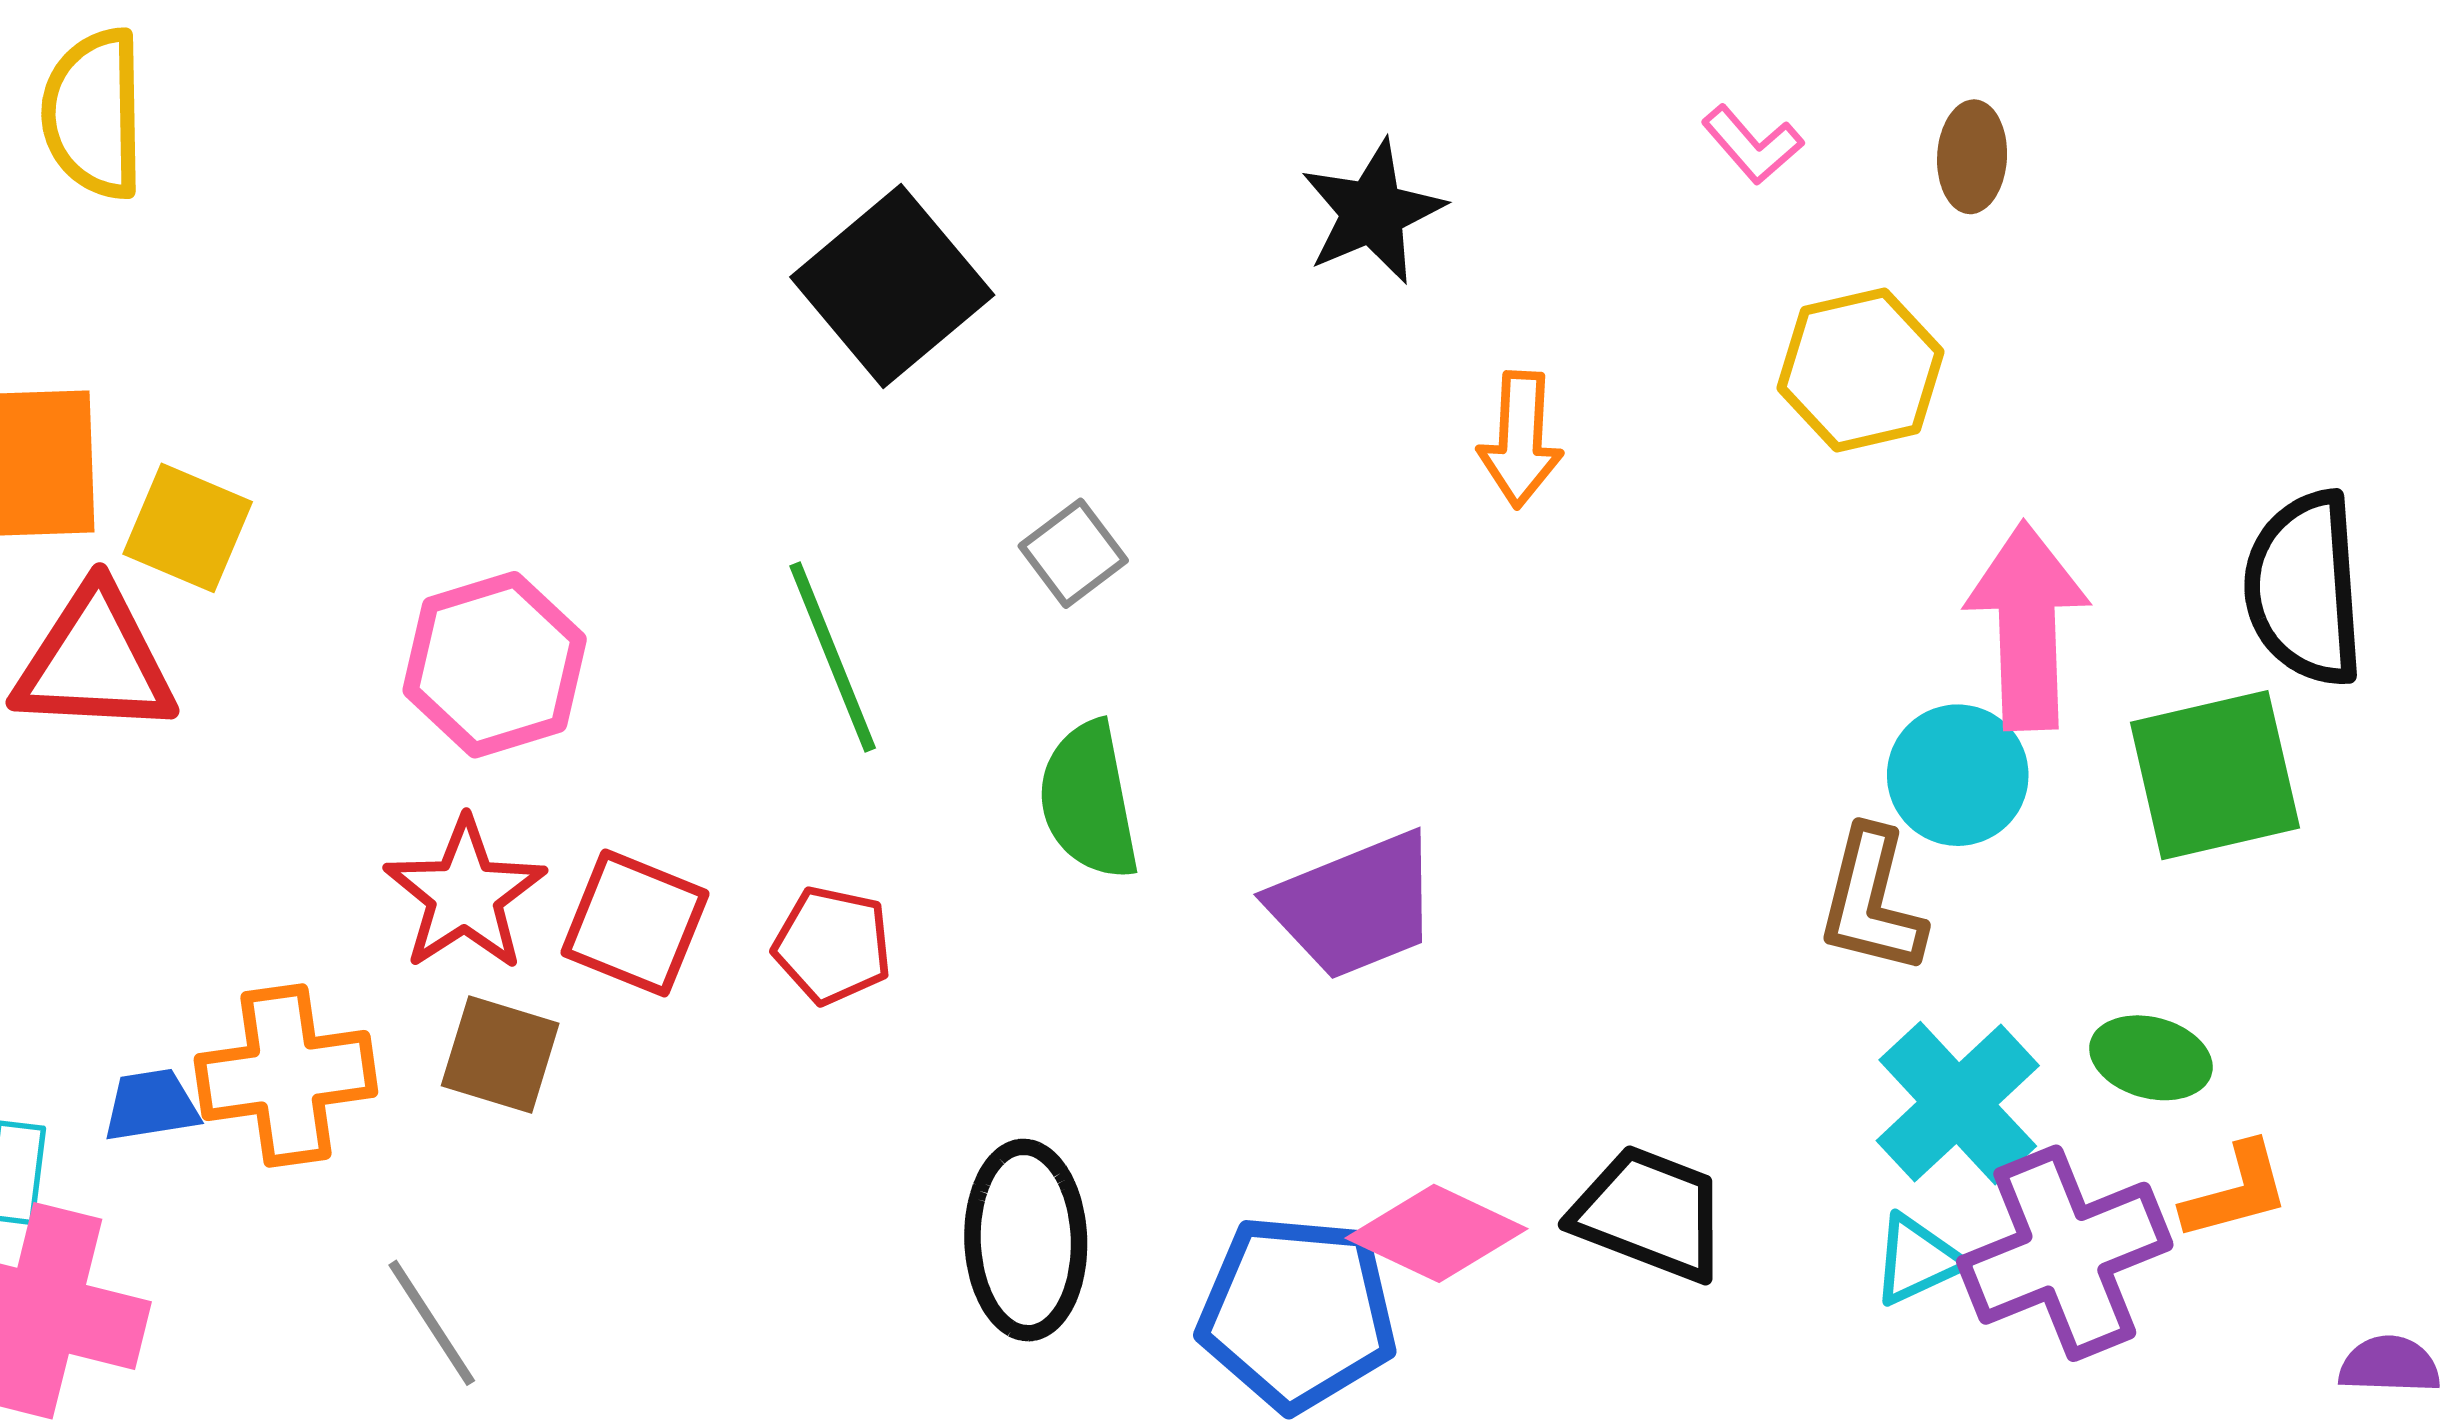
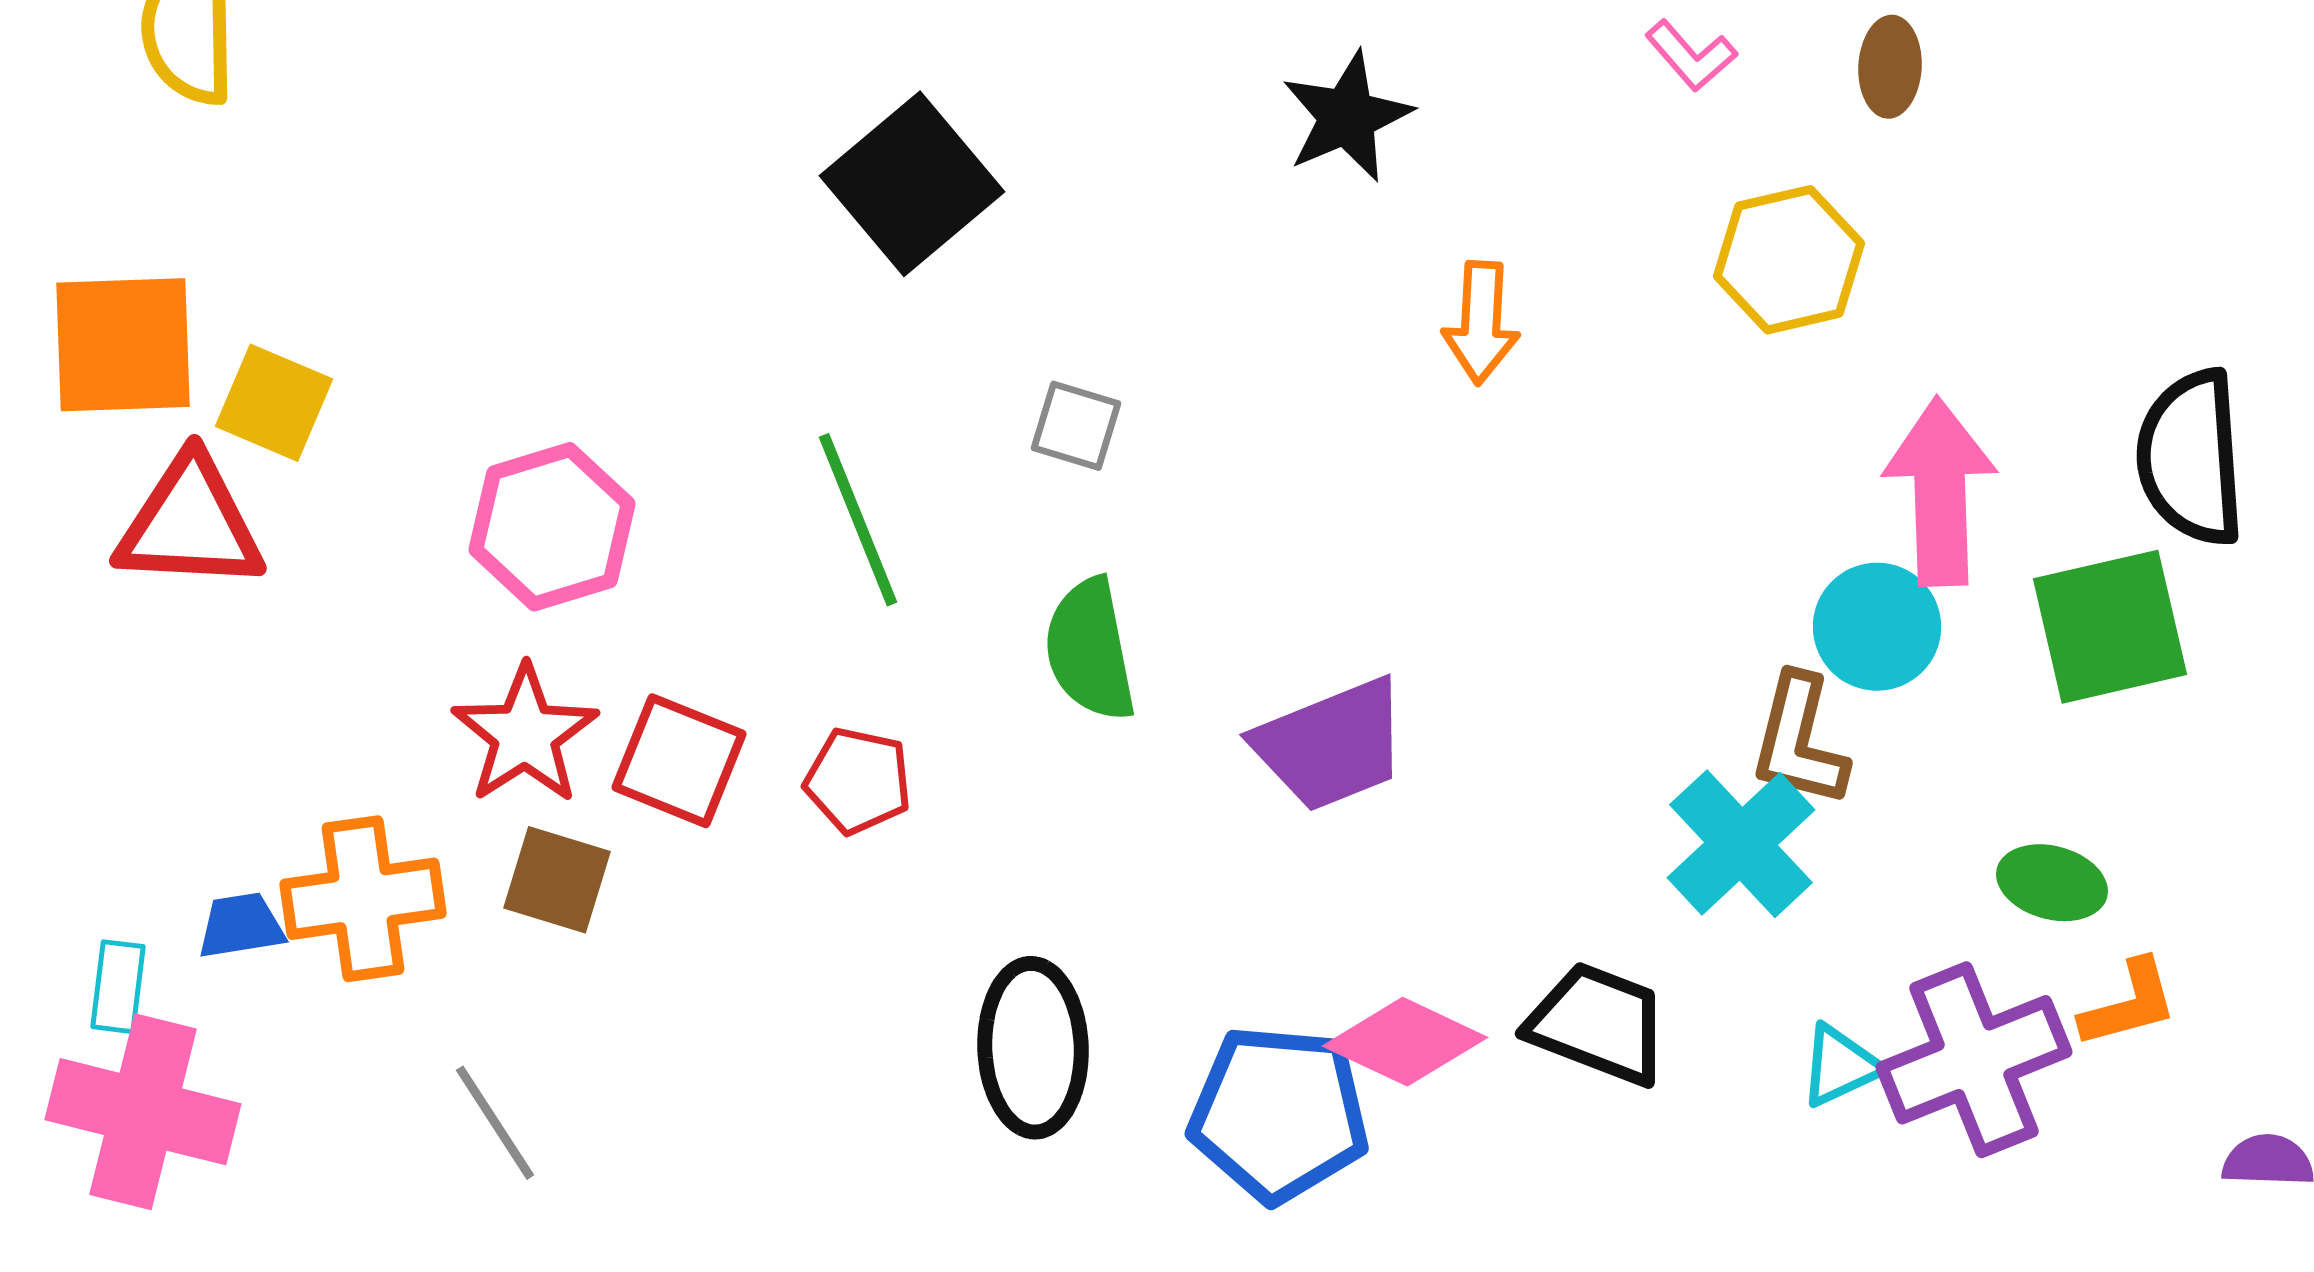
gray square: (1073, 553) -> (1076, 426), turned -36
cyan cross: (1958, 1103) -> (1741, 844), moved

